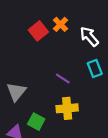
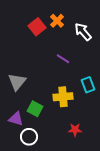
cyan rectangle: (95, 69) -> (88, 85), moved
purple line: (63, 78) -> (63, 59), moved

